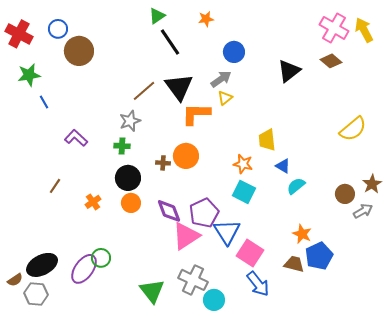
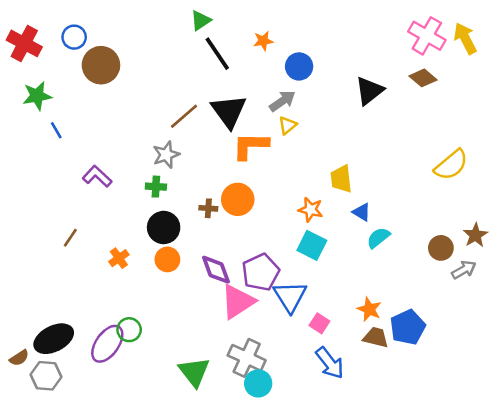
orange star: (206, 19) -> (263, 41), moved
orange star: (302, 234) -> (369, 309), moved
pink square: (250, 253) -> (319, 323), size x0.6
cyan circle: (214, 300) -> (258, 383), moved

